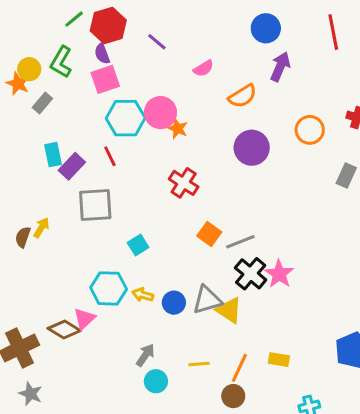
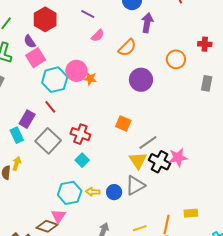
red hexagon: (108, 26) -> (45, 19), moved
purple line: (157, 42) -> (88, 14), moved
cyan rectangle: (53, 155) -> (17, 135), moved
red cross: (184, 183) -> (80, 134), moved
gray square: (95, 205) -> (48, 141), turned -30
orange square: (209, 234) -> (123, 123), moved
pink star: (279, 274) -> (178, 157), turned -30
yellow triangle: (229, 310) -> (138, 160), moved, turned 36

